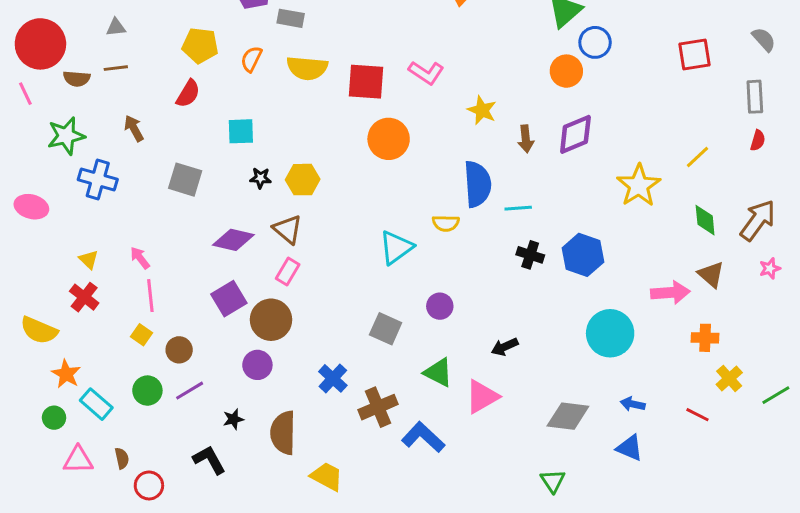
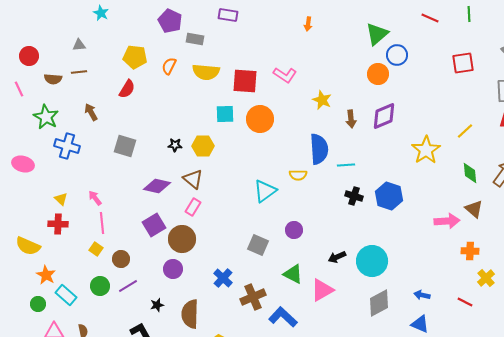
red circle: (40, 44) -> (29, 56), size x0.6
cyan square: (241, 131) -> (225, 114), moved
green star: (66, 136) -> (46, 117), turned -30
red cross: (84, 297) -> (58, 224), turned -36
cyan circle: (610, 333) -> (372, 261), moved
gray diamond: (568, 416) -> (379, 303), turned -36

